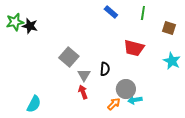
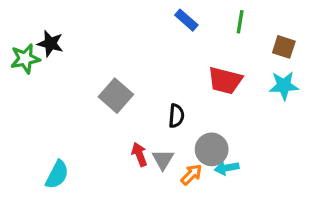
green star: (15, 22) -> (25, 59), moved
cyan star: (172, 61) -> (284, 86), moved, turned -30
gray triangle: (84, 75) -> (163, 159), moved

